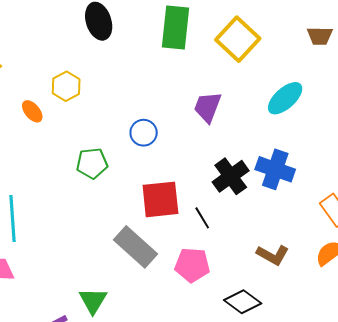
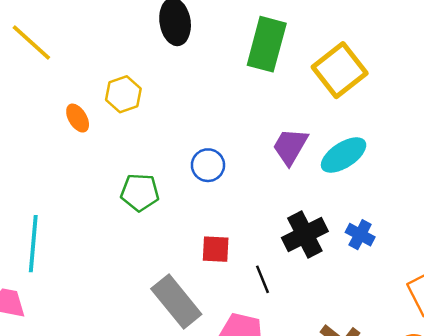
cyan ellipse: (285, 98) -> (344, 155), moved
blue cross: (275, 169) -> (360, 235), size x0.6
red square: (160, 199) -> (216, 249), size x0.6

